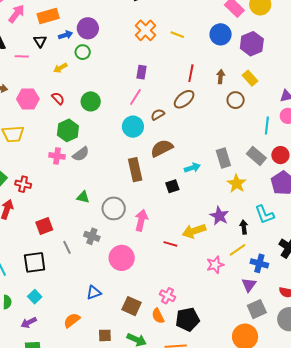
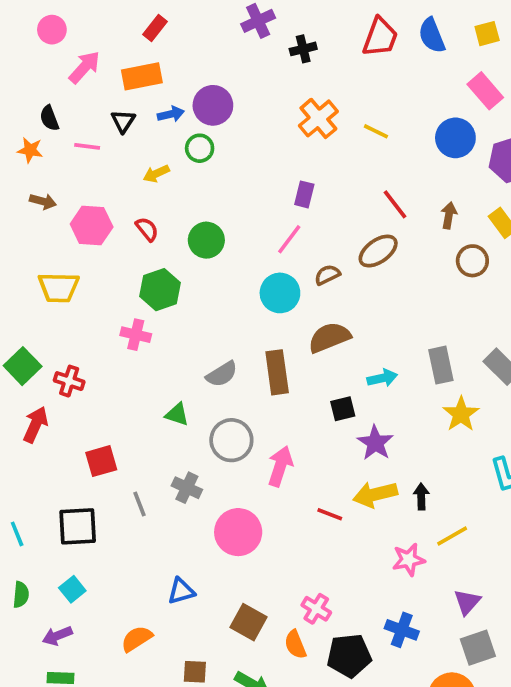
red line: (191, 73) -> (395, 204), turned -54
gray semicircle: (81, 154) -> (222, 374), moved
purple star: (219, 216) -> (375, 443), moved
black arrow: (244, 227) -> (421, 497), moved
blue cross: (259, 263) -> (402, 630), moved

